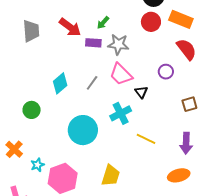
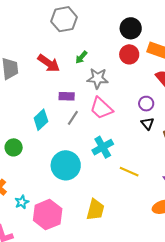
purple rectangle: (93, 43) -> (67, 96), moved
black triangle: (141, 92) -> (147, 123), moved

